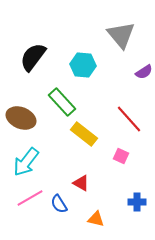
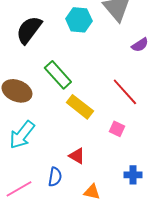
cyan hexagon: (83, 65) -> (79, 20), moved
pink line: (30, 198) -> (19, 189), moved
blue semicircle: (59, 204) -> (55, 177), turned -138

